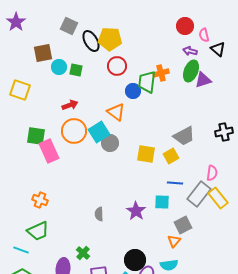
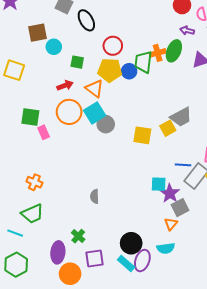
yellow pentagon: (110, 39) -> (110, 70), moved
green square: (76, 70) -> (77, 62), moved
green ellipse: (191, 71) -> (174, 51), moved
orange triangle: (116, 112) -> (95, 89), moved
pink rectangle: (49, 151) -> (44, 132), size x0.6
yellow square: (171, 156) -> (168, 128), moved
blue line: (175, 183) -> (183, 165), moved
purple star: (136, 211) -> (170, 193), moved

